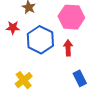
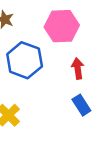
red arrow: (68, 48) -> (78, 68), moved

